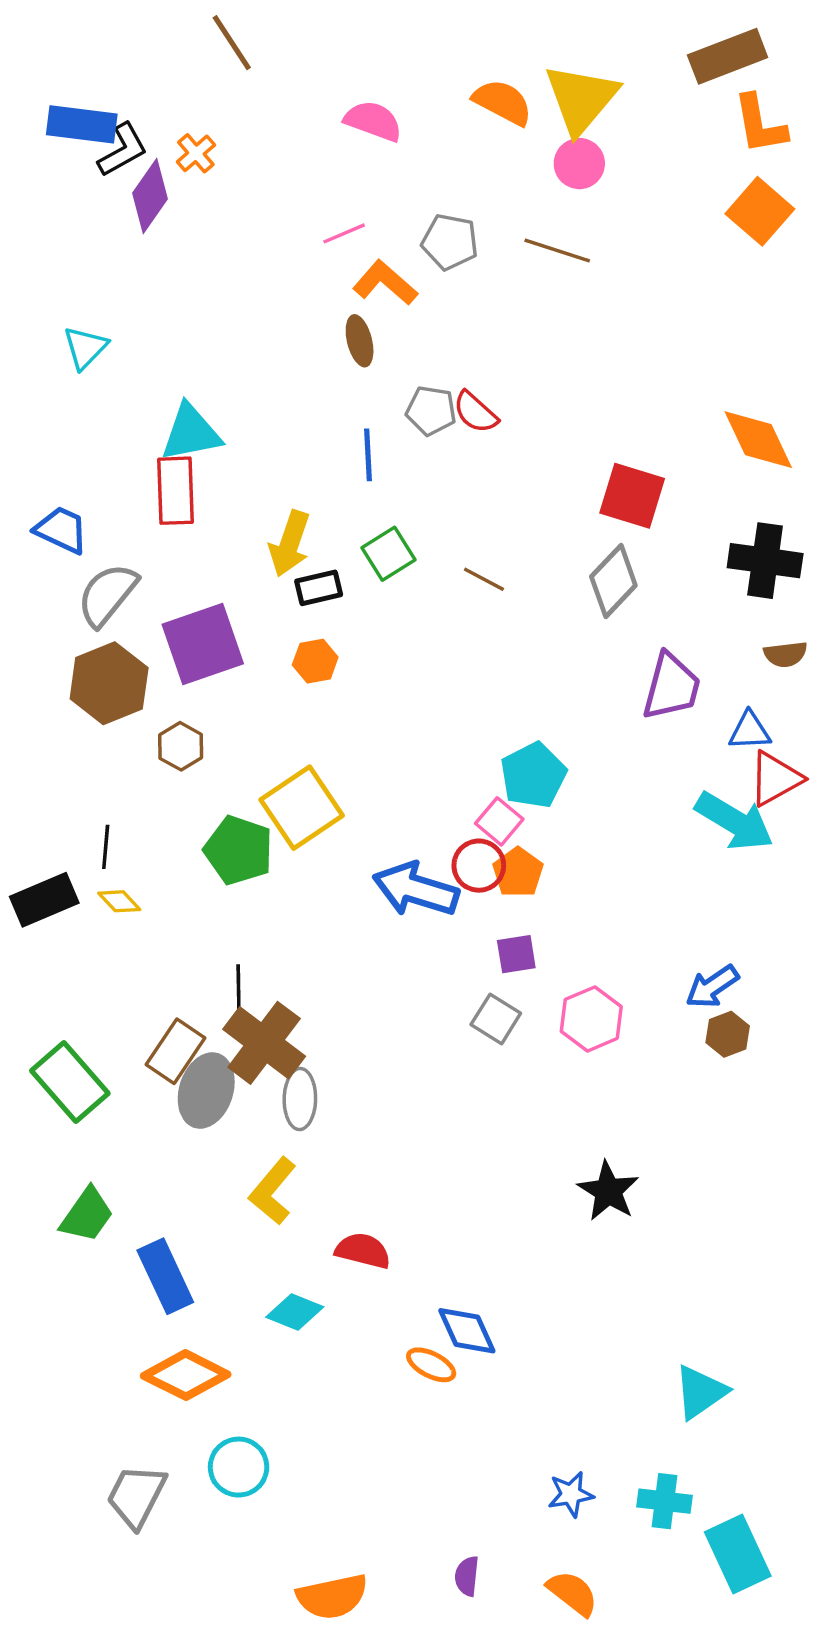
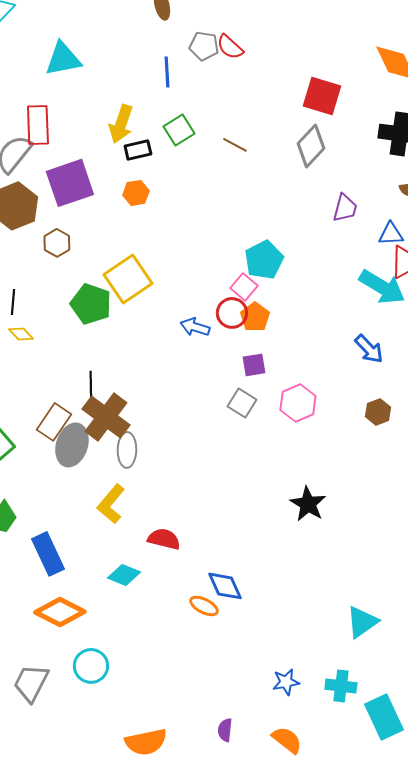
red rectangle: (176, 491) -> (38, 125), moved
purple trapezoid: (671, 687) -> (345, 208), size x0.7
blue arrow: (416, 889) -> (195, 327), size x0.6
blue arrow: (712, 987) -> (369, 349), moved, turned -100

